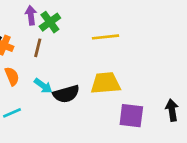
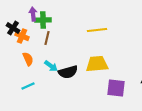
purple arrow: (31, 15) -> (33, 14), moved
green cross: (50, 22) -> (43, 20), moved, turned 35

